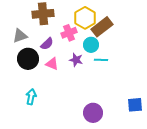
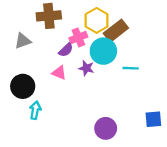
purple semicircle: (47, 44) -> (66, 50), moved
cyan circle: (91, 45) -> (103, 51), size x1.5
black circle: (28, 59) -> (23, 86), moved
cyan line: (101, 60) -> (131, 68), moved

